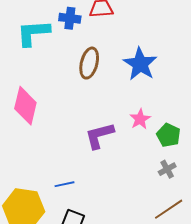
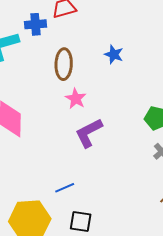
blue star: (140, 64) -> (114, 54), size x0.6
pink star: (140, 119) -> (76, 99), moved

